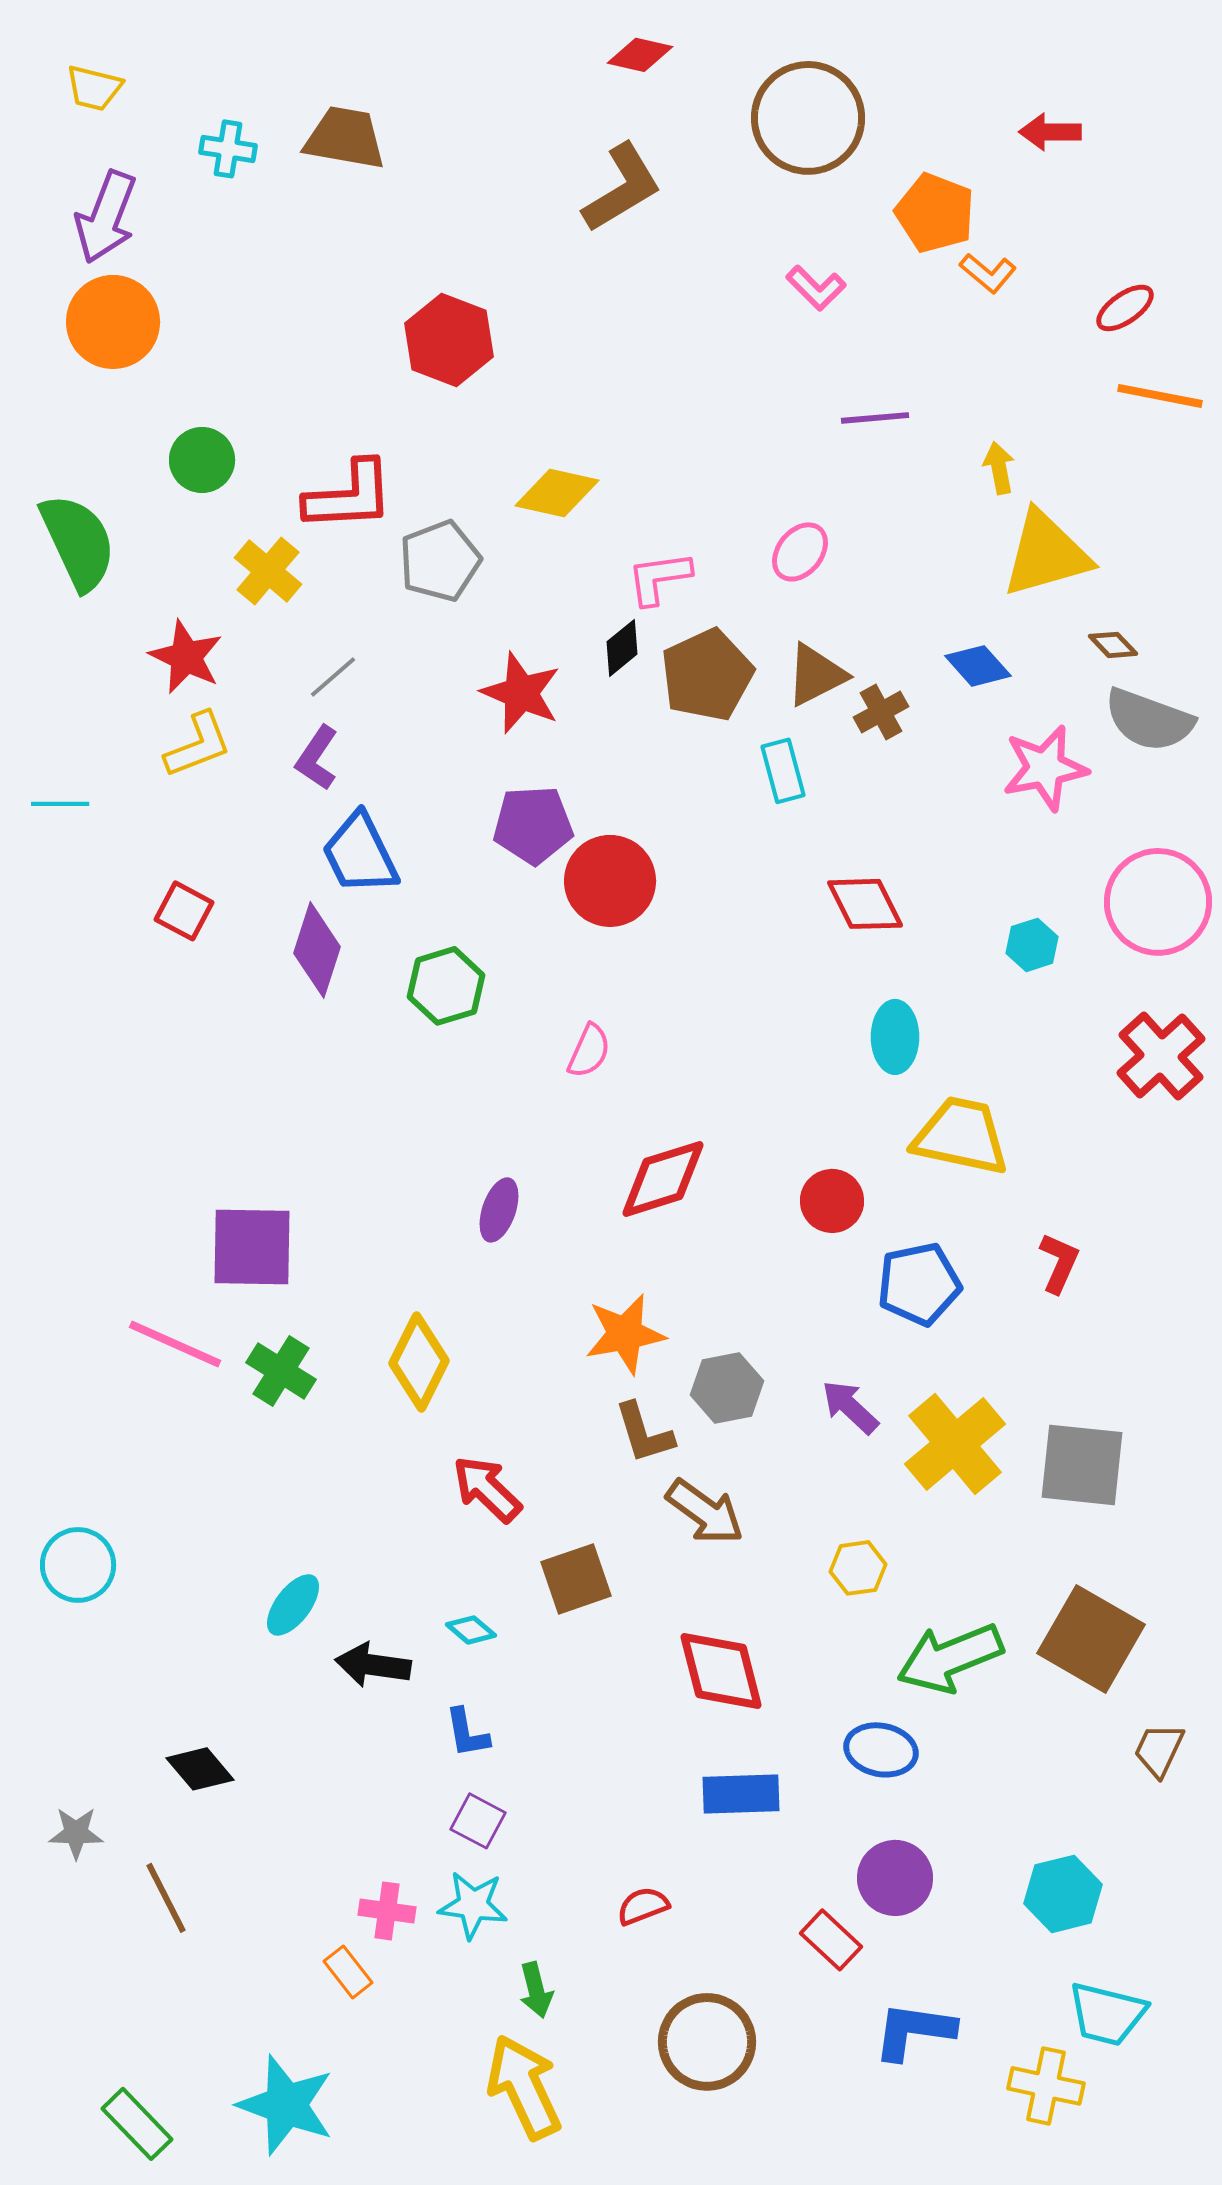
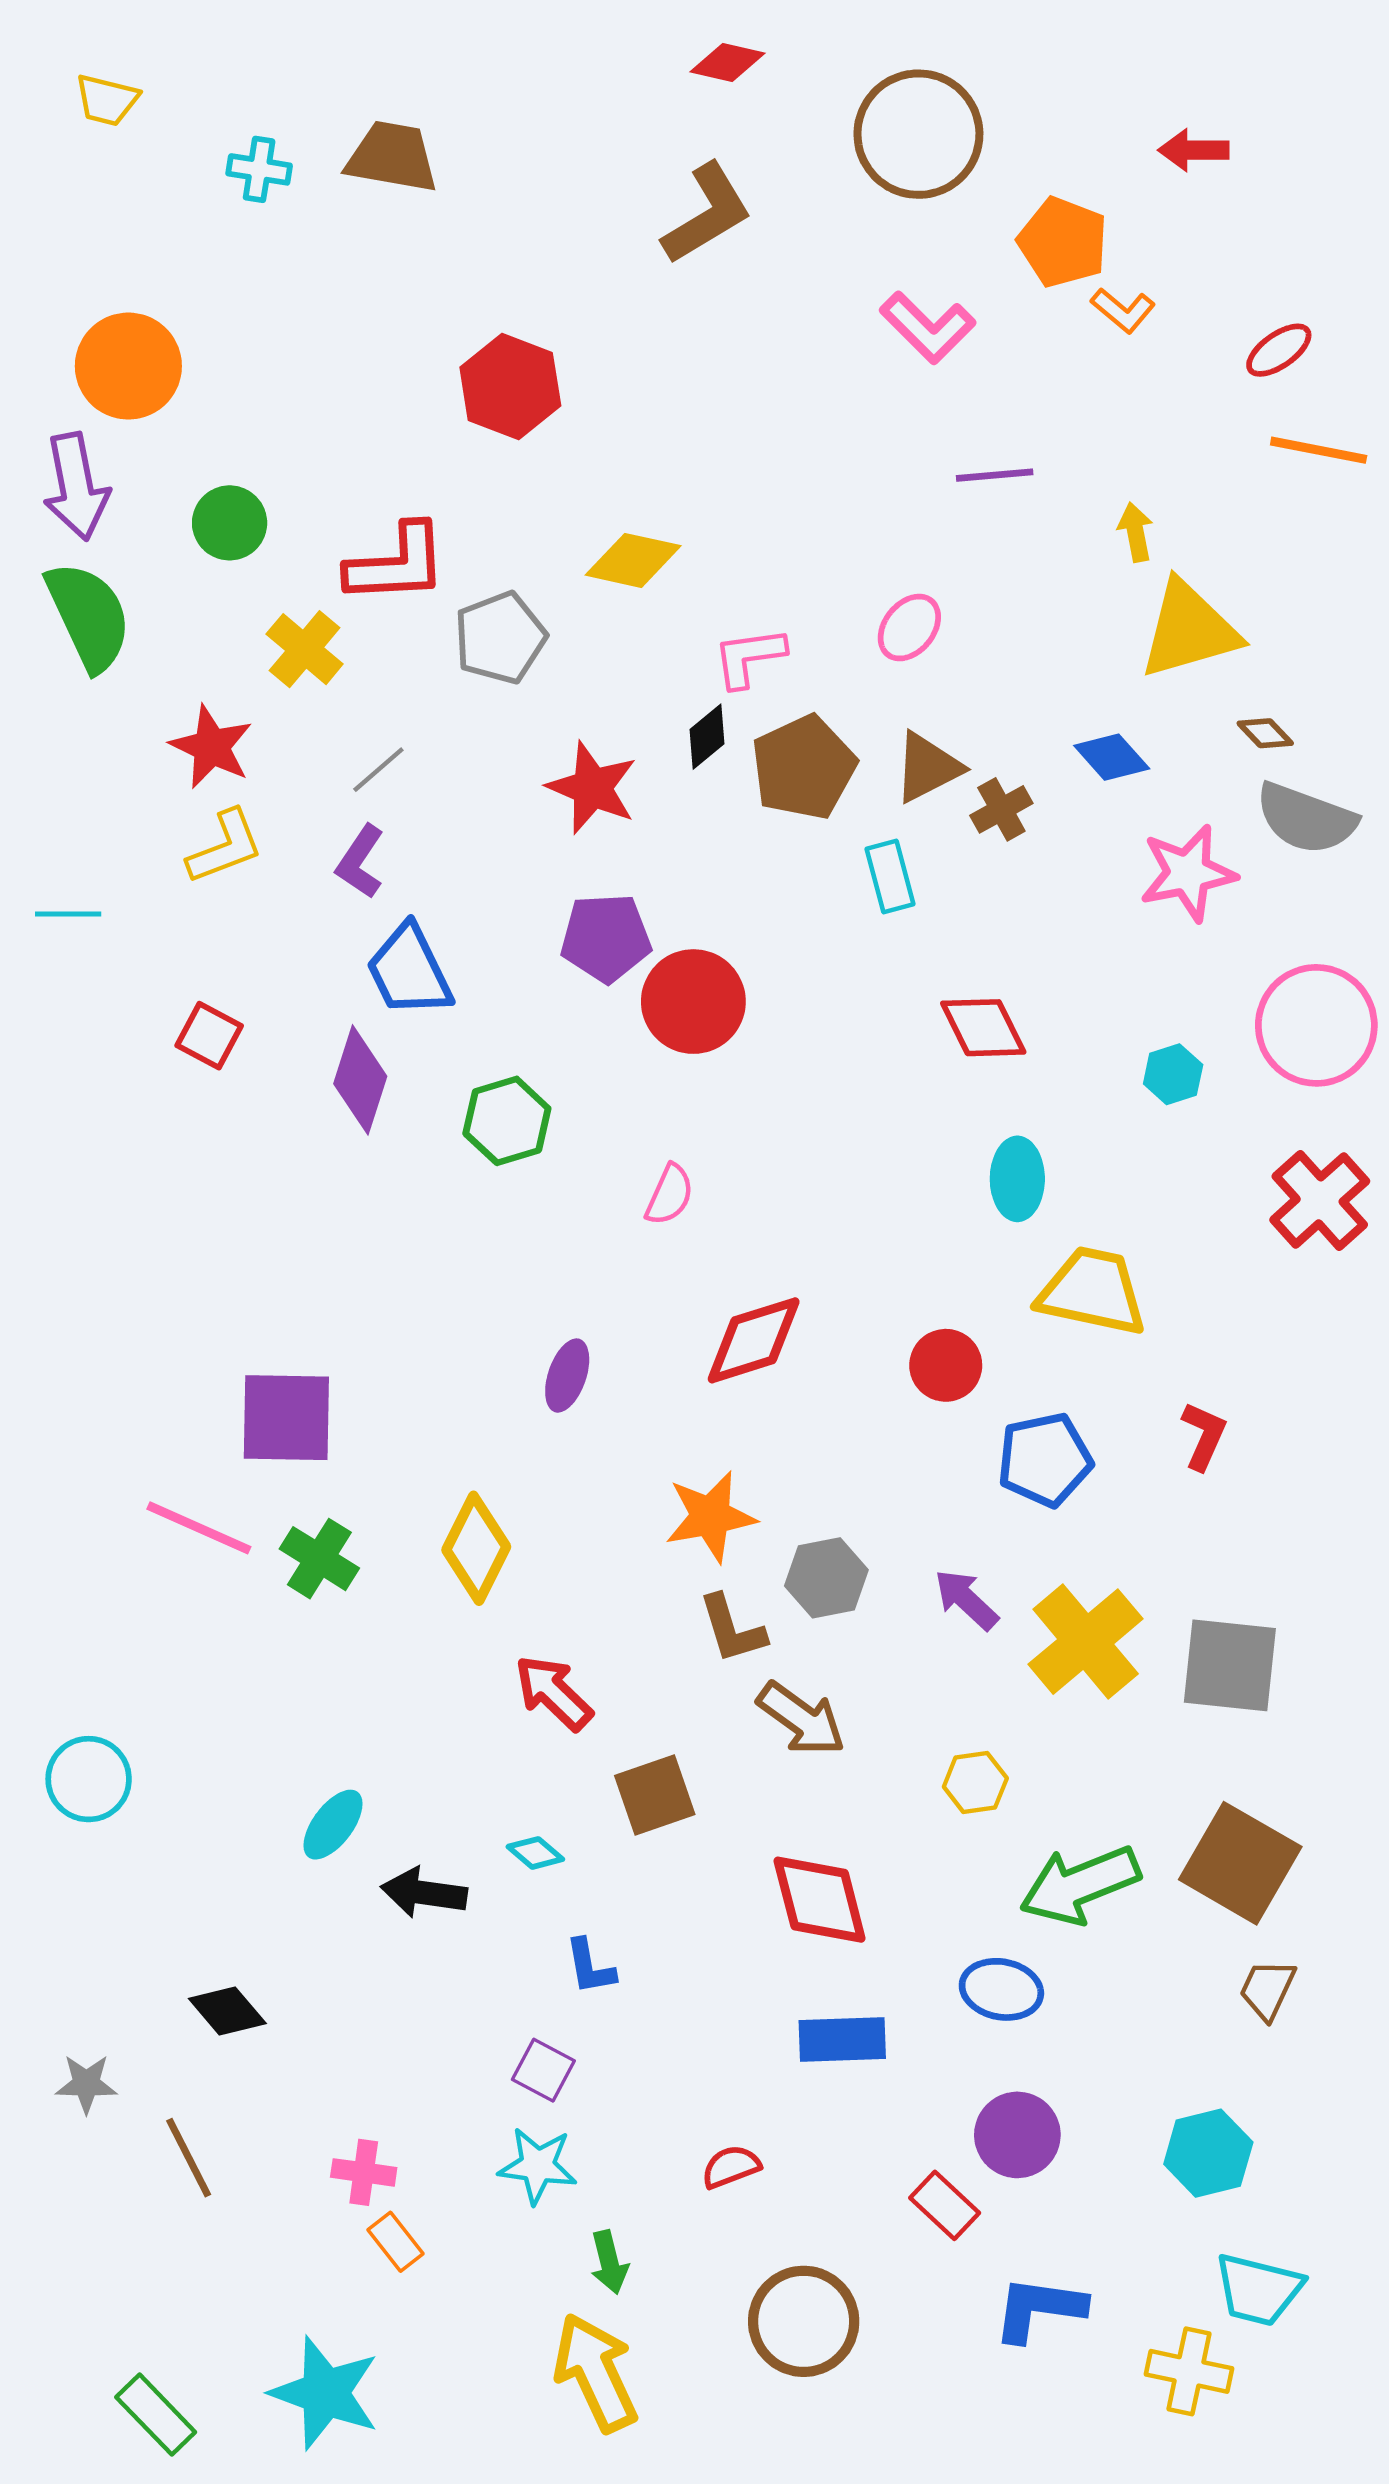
purple arrow: (106, 217) -> (76, 487), moved, turned -32
pink L-shape: (816, 288) -> (928, 327), size x1.4
blue L-shape: (467, 1733) -> (590, 1967), moved
brown trapezoid: (1159, 1750) -> (1267, 1989), moved
pink cross: (387, 1911) -> (364, 2172), moved

